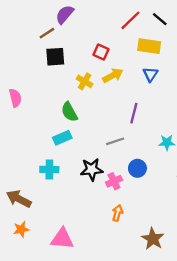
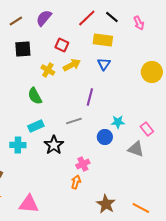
purple semicircle: (65, 14) -> (44, 18), moved
brown line: (47, 33) -> (16, 21), moved
cyan rectangle: (62, 138) -> (36, 126), moved
blue circle: (137, 168) -> (105, 137), moved
black star: (92, 169) -> (54, 145), turned -30
pink cross: (114, 181) -> (83, 164), moved

